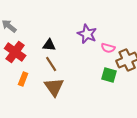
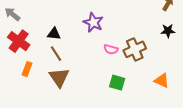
pink semicircle: (108, 48) -> (111, 49), moved
green square: (109, 75) -> (117, 83), moved

